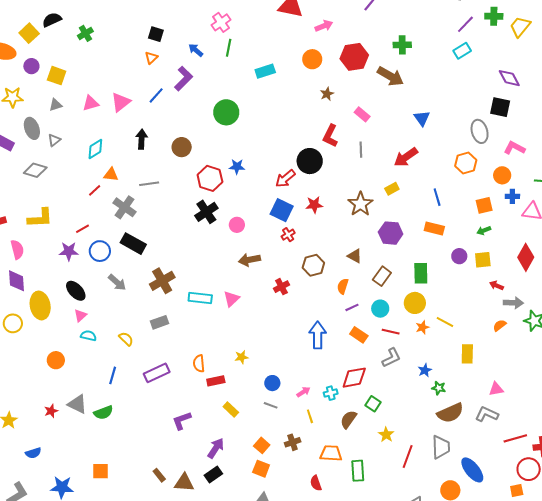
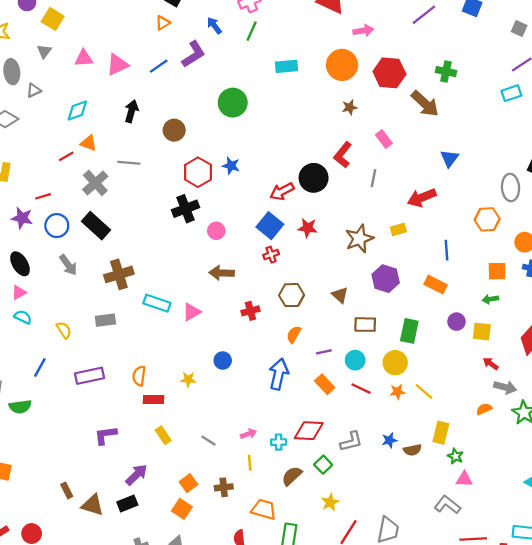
orange circle: (312, 59) -> (342, 65), size x1.4
gray triangle: (56, 105) -> (44, 51), turned -48
brown rectangle: (382, 276) -> (365, 325), turned 42
orange semicircle: (343, 286) -> (294, 334), moved
gray L-shape: (391, 358) -> (351, 441), moved
blue circle: (272, 383) -> (223, 361), moved
green star: (439, 388) -> (455, 456), moved
brown semicircle: (450, 413) -> (412, 450), moved, size x0.6

